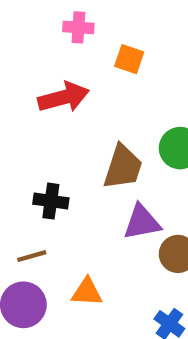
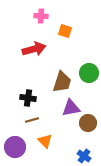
brown line: (32, 256) -> (32, 120), moved
orange triangle: (87, 292) -> (45, 141), turned 42

